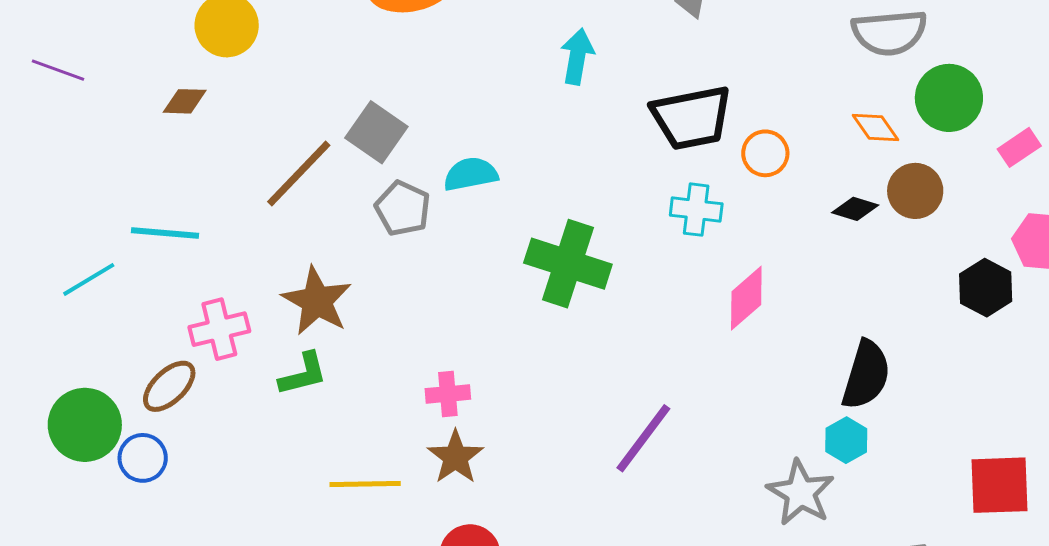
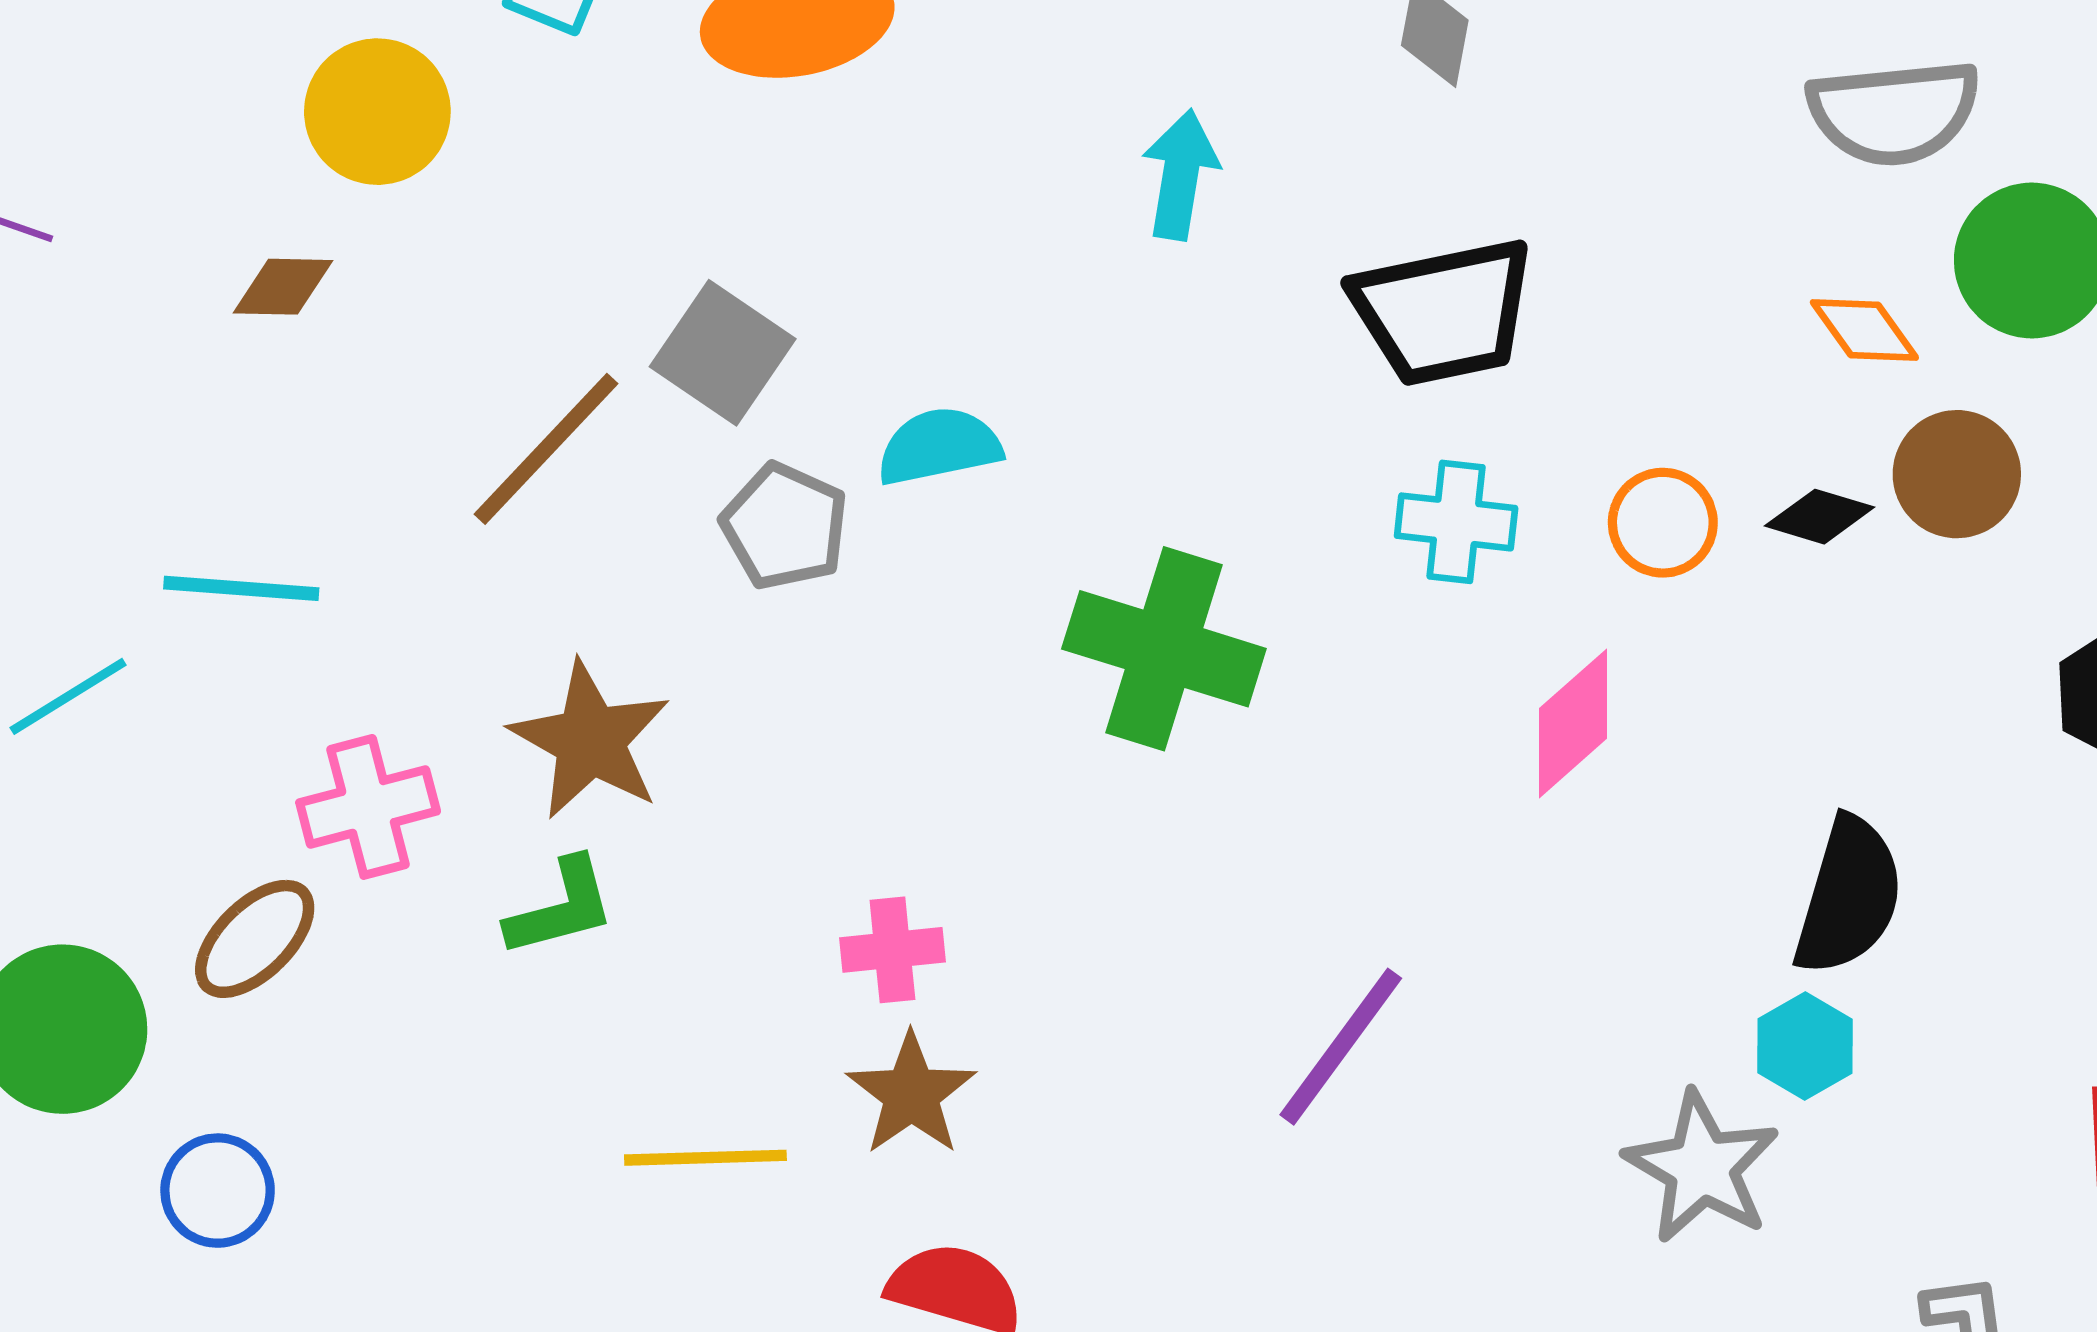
orange circle: (765, 153) -> (1663, 523), moved
blue circle: (143, 458) -> (218, 1191), moved

